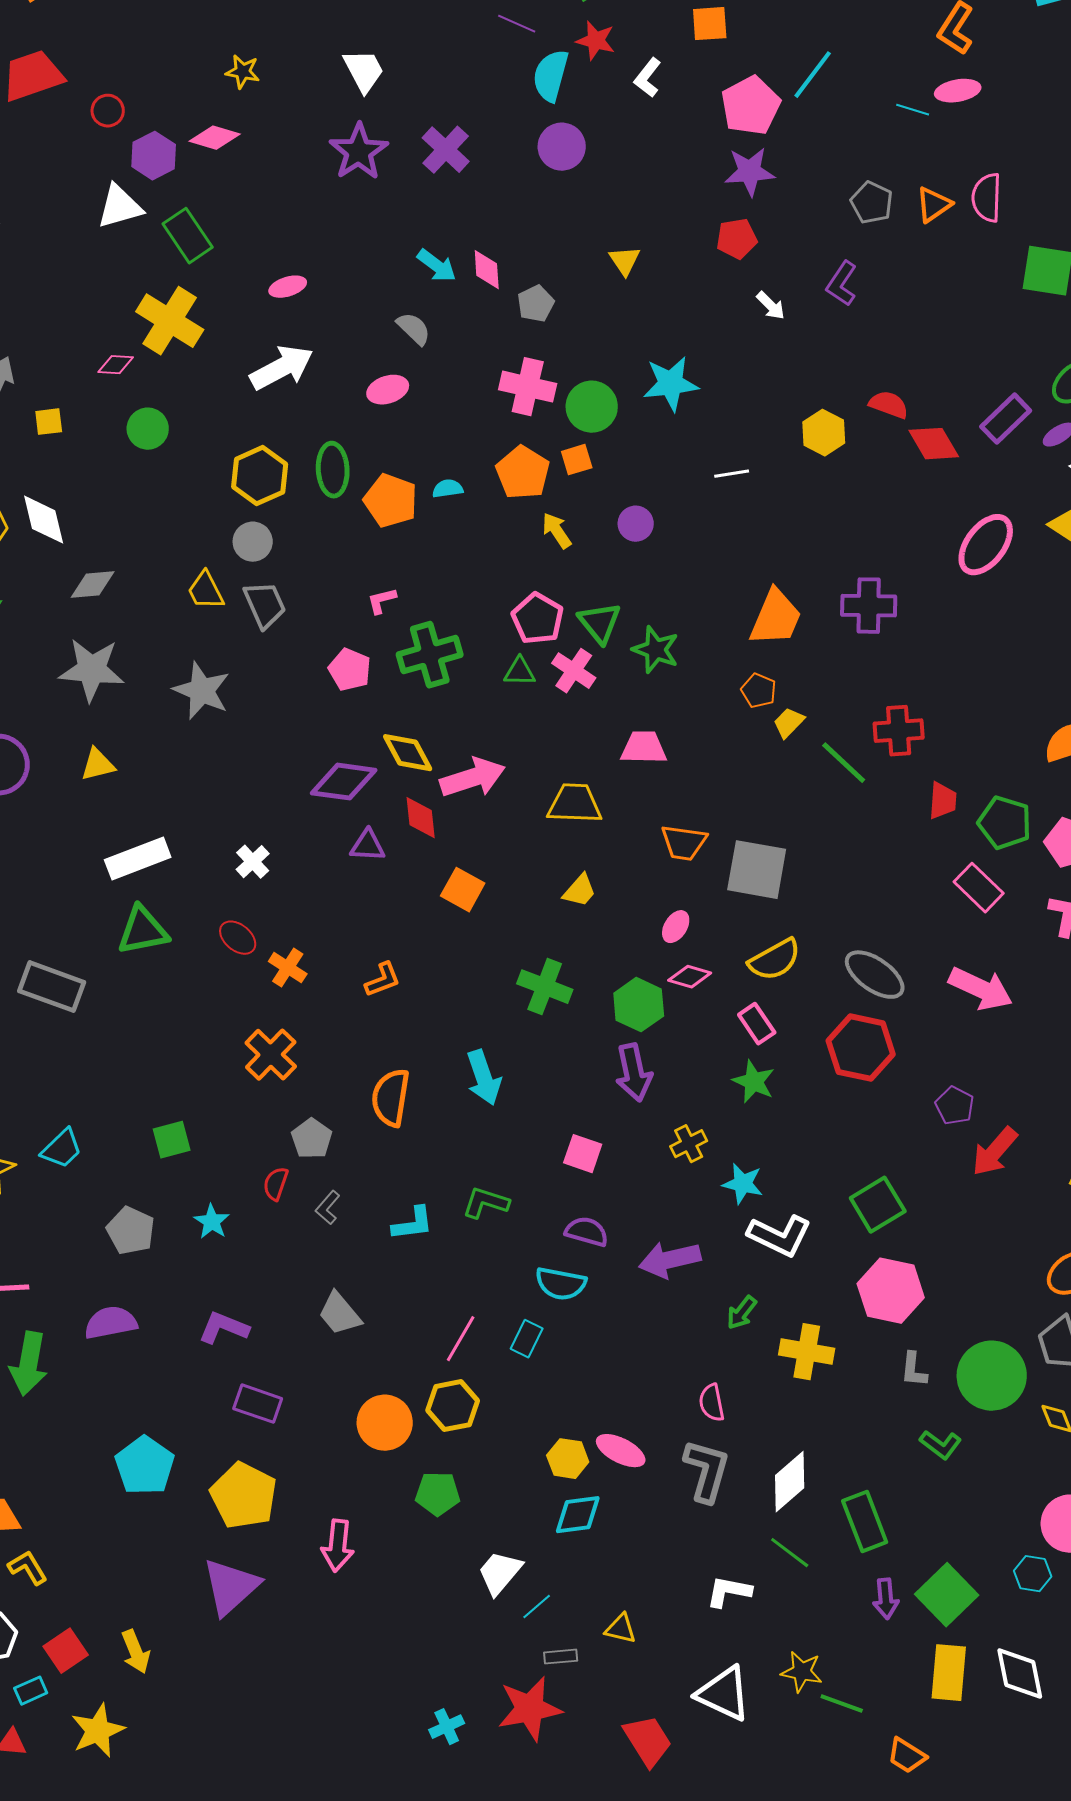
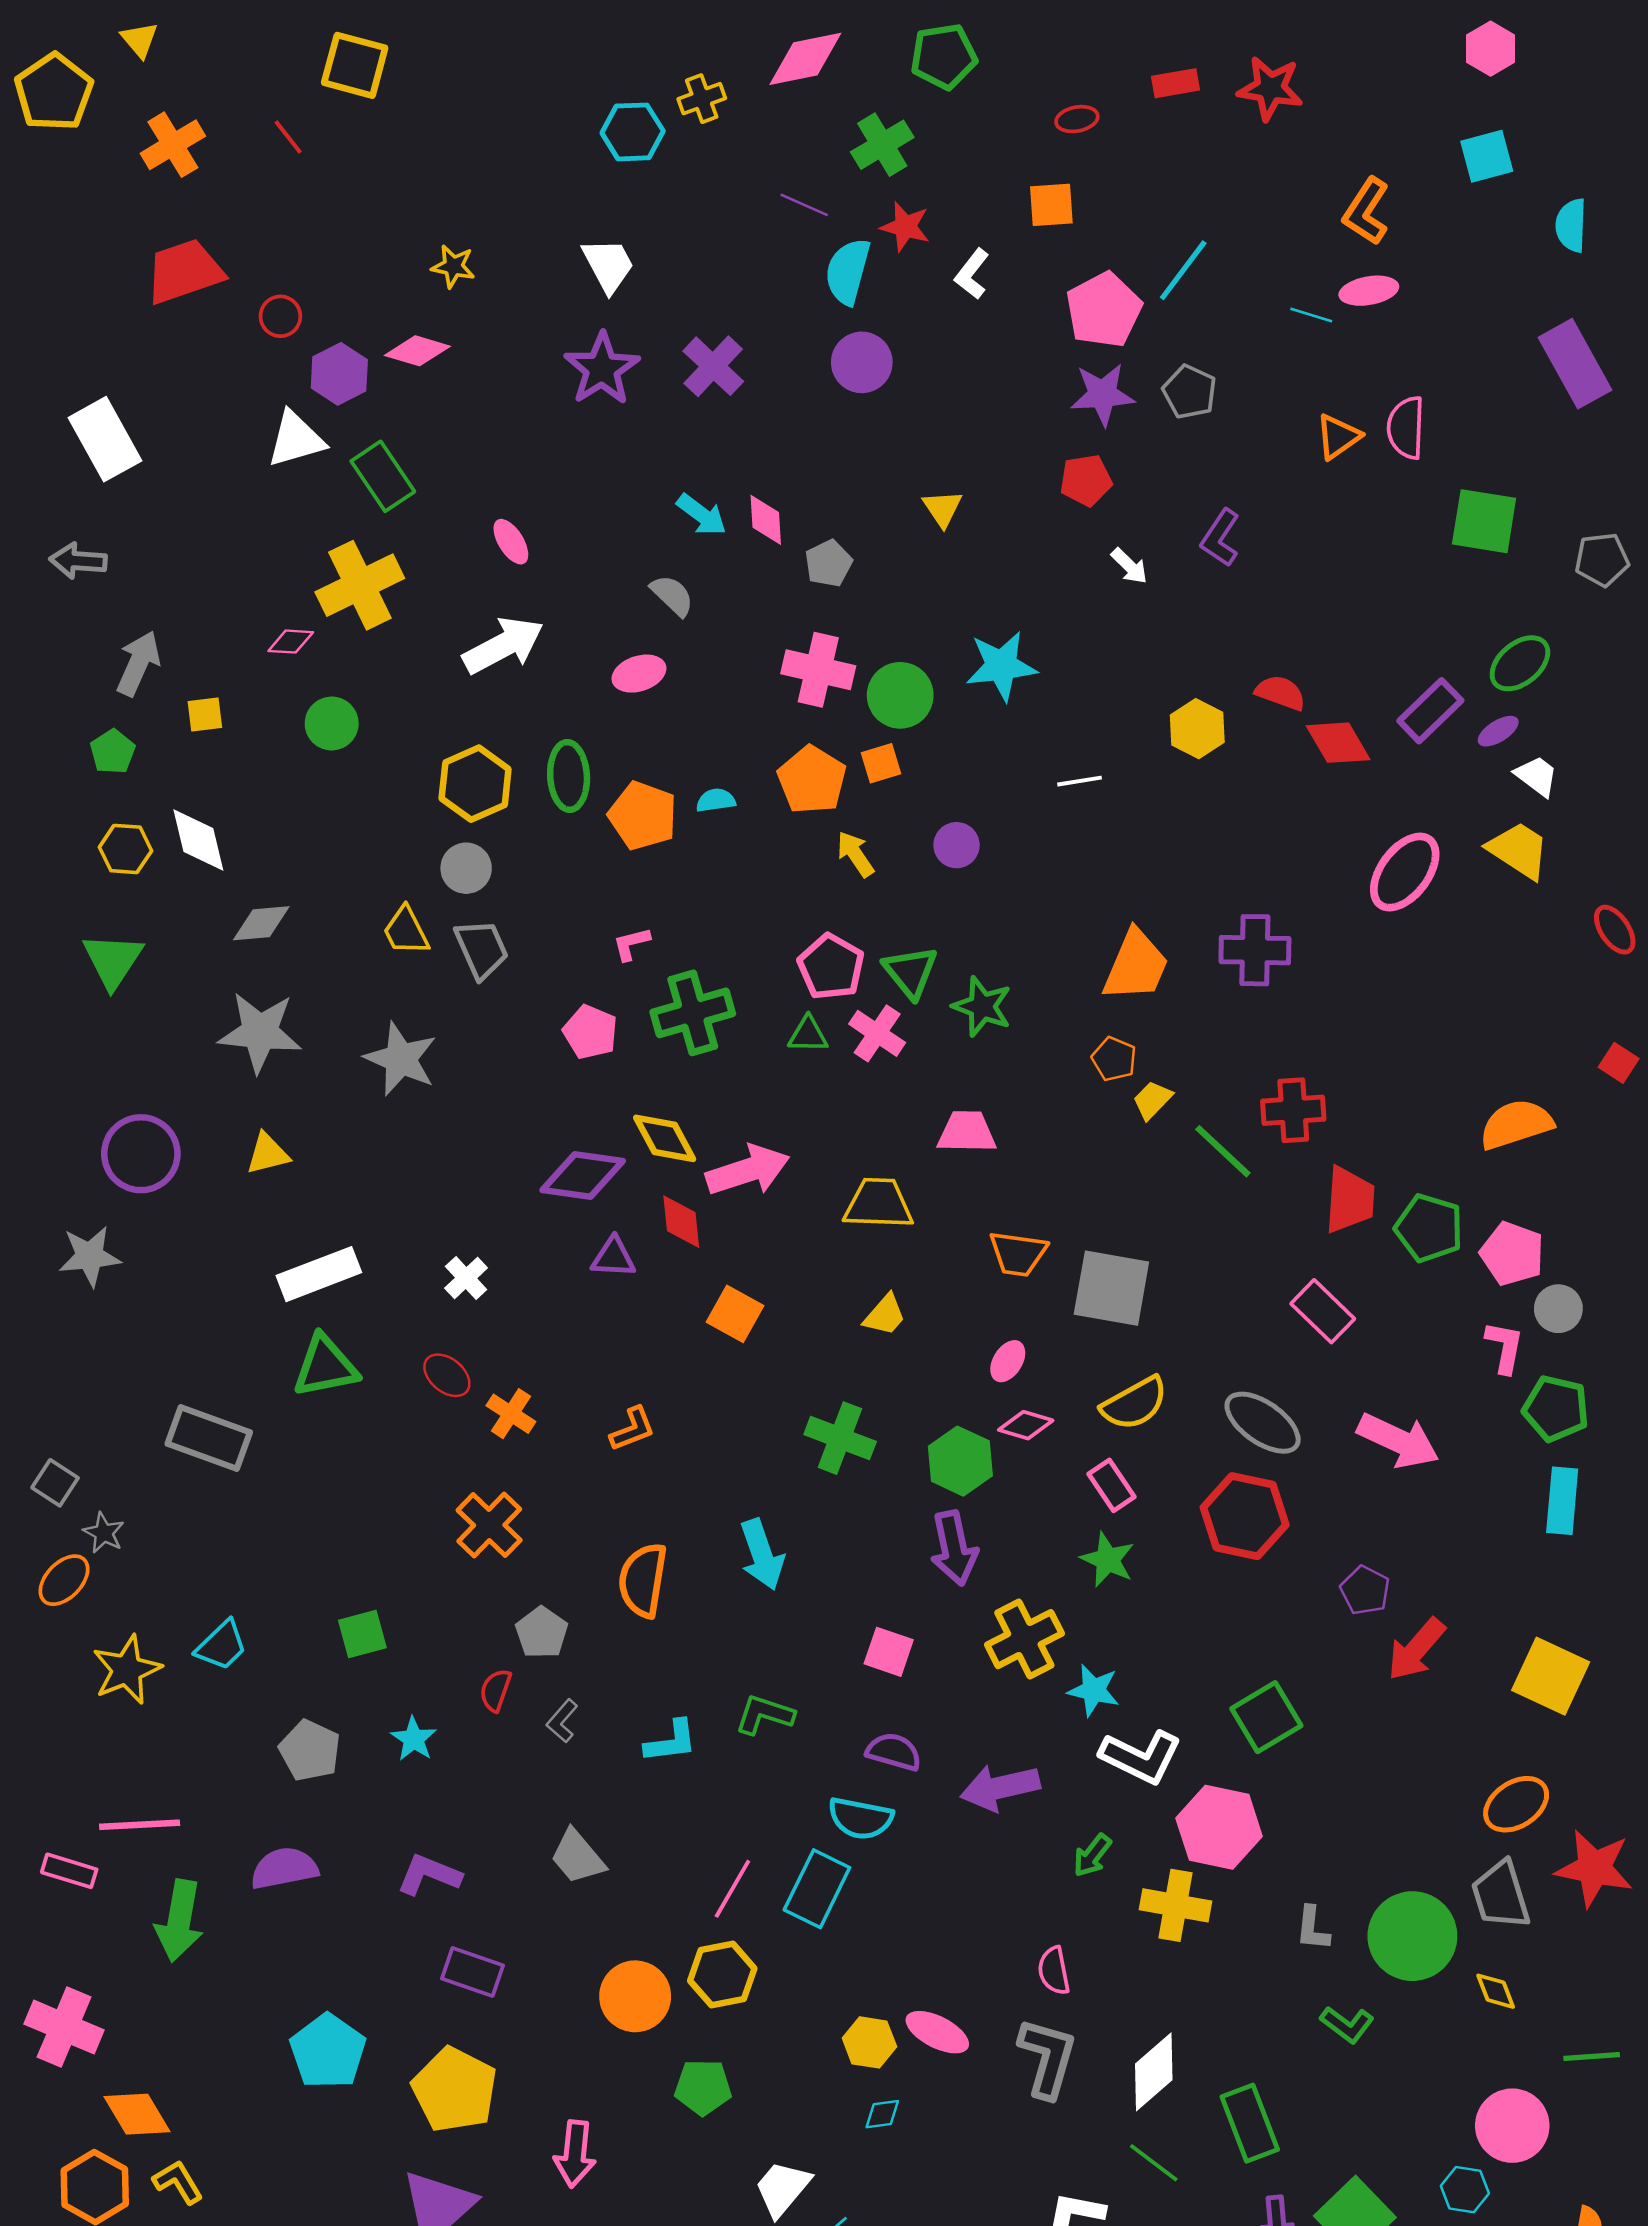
gray pentagon: (872, 203) -> (1190, 392), moved
pink ellipse: (288, 287) -> (511, 542), turned 75
yellow cross: (170, 321) -> (360, 585), turned 32
red trapezoid: (943, 801) -> (1350, 1200), size x1.4
pink rectangle: (979, 888) -> (1323, 1311), moved
yellow cross: (689, 1144) -> (1024, 1639), size x1.6
pink hexagon: (891, 1291) -> (1219, 1827), moved
cyan rectangle: (527, 1339) -> (817, 1889), size x1.6
cyan diamond: (578, 1515) -> (882, 2114), size x0.6

